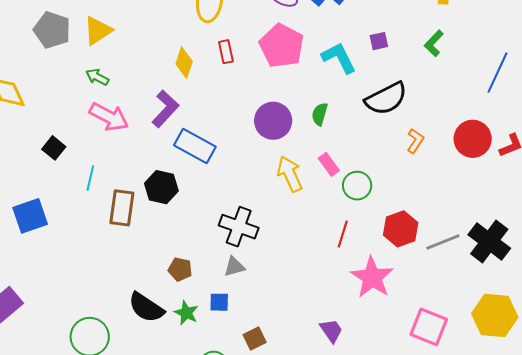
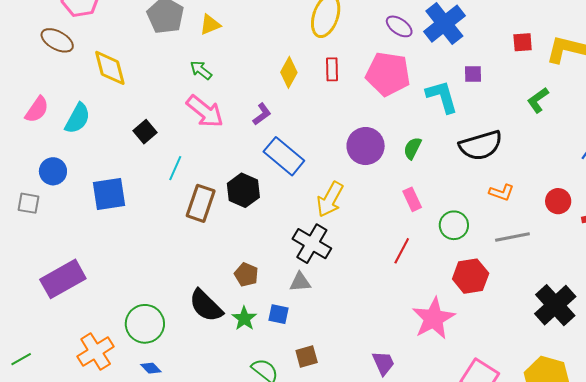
yellow triangle: (98, 31) -> (210, 25), size x0.7
purple square: (379, 41) -> (473, 74), moved
pink pentagon: (282, 46) -> (388, 74), turned -30
purple L-shape: (165, 109) -> (262, 114), size x0.6
red circle: (473, 139) -> (558, 201), size x0.7
orange L-shape: (415, 141) -> (501, 192), turned 65
yellow arrow: (290, 174) -> (330, 199), moved, turned -138
green circle: (357, 186) -> (454, 225), moved
red line: (343, 234) -> (402, 251), moved
gray line: (443, 242) -> (512, 237), moved

